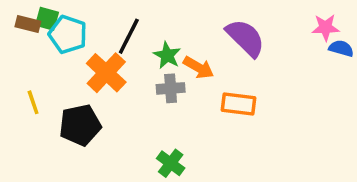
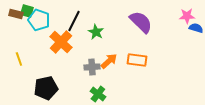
orange arrow: (198, 67) -> (109, 61), moved, turned -72
gray cross: (171, 88) -> (92, 67), moved
black pentagon: (80, 125) -> (46, 88), moved

